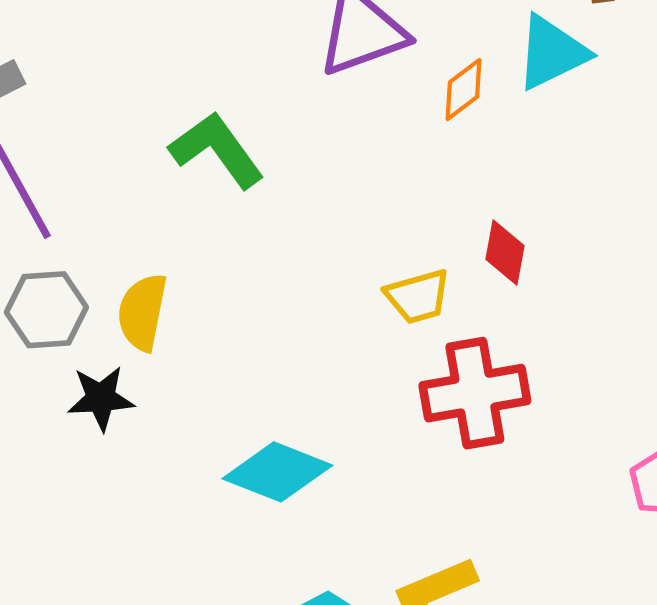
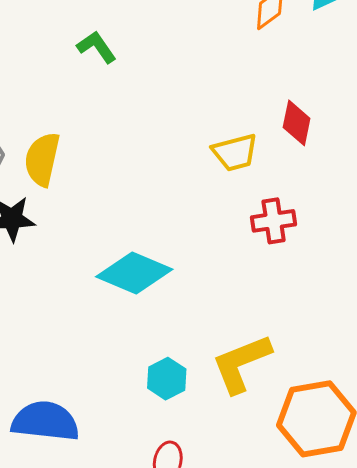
green L-shape: (217, 150) -> (97, 47), size x0.6
red cross: (475, 393) -> (274, 221), size x0.6

